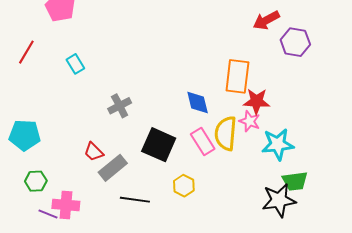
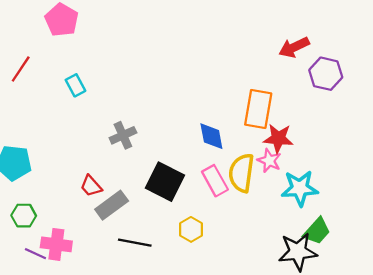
green trapezoid: (295, 181) -> (317, 231), turned -44

